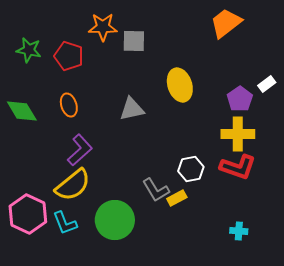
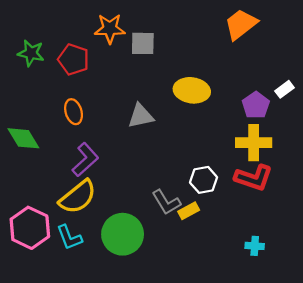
yellow ellipse: (180, 85) -> (192, 90), turned -64
green diamond: (22, 111) -> (23, 138), moved

